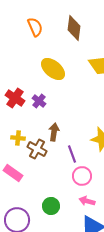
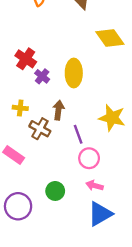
yellow ellipse: (53, 69) -> (74, 73), moved, turned 50
red cross: (15, 98) -> (26, 59), moved
yellow cross: (18, 138) -> (20, 108), moved

